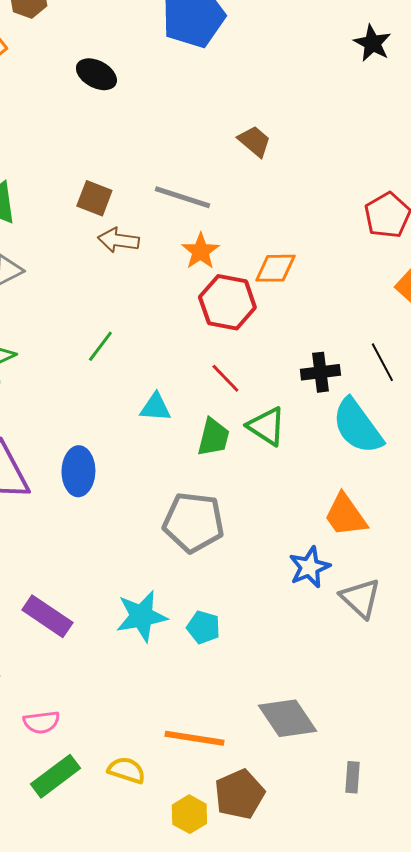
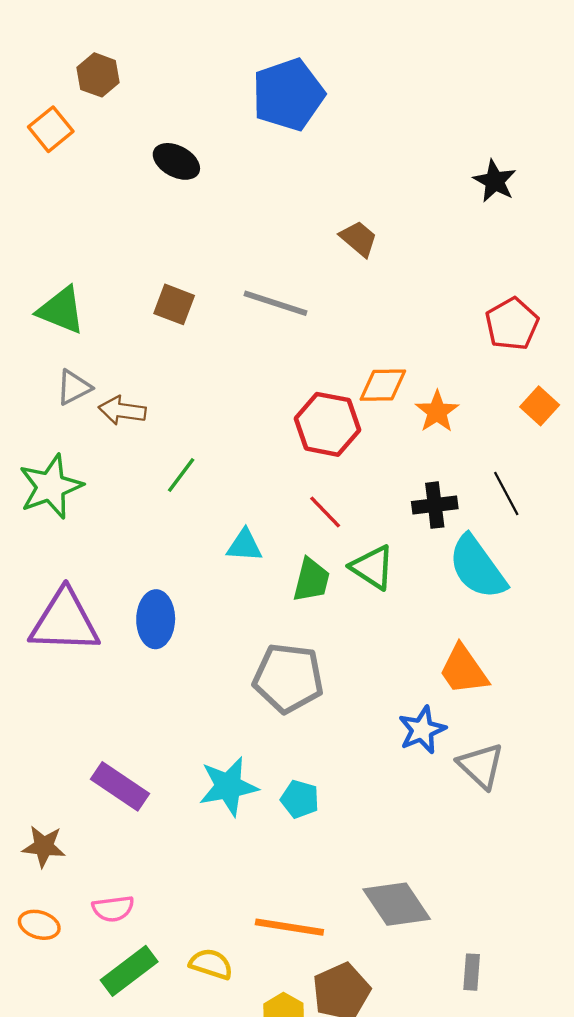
black star: (372, 43) -> (495, 181), moved
brown arrow: (118, 240) -> (122, 410), moved
orange star: (200, 251) -> (437, 412), moved

